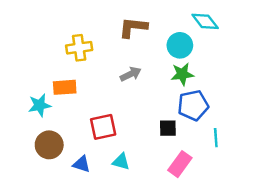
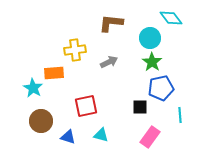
yellow cross: (79, 48) -> (75, 50), moved
green star: (182, 74) -> (152, 62), turned -30
cyan star: (40, 105) -> (33, 88), turned -30

